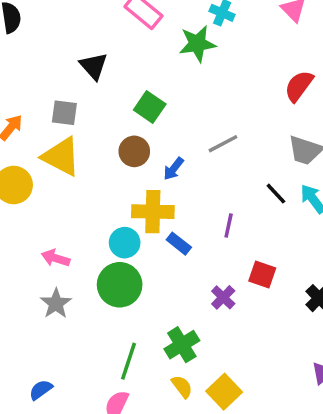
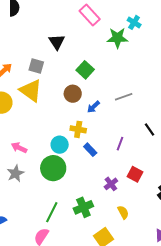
yellow cross: (153, 212) -> (78, 129), size x0.7
yellow semicircle: (182, 387) -> (123, 212), moved

